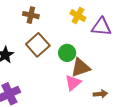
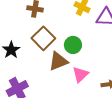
brown triangle: (81, 68) -> (58, 61), moved

